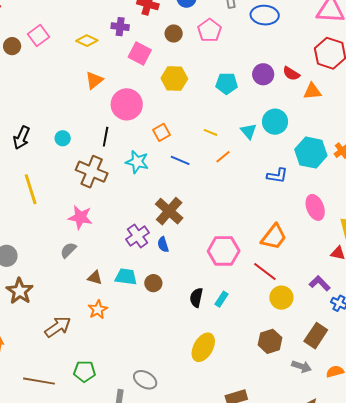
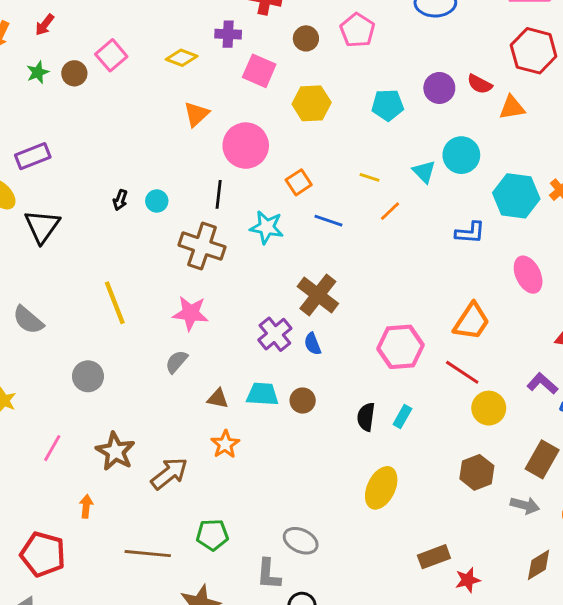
black arrow: (22, 138) -> (120, 200), moved, size x0.6
yellow line: (31, 189) -> (115, 303), moved
brown star: (20, 291) -> (115, 451), moved

